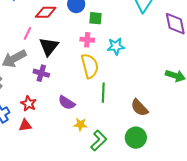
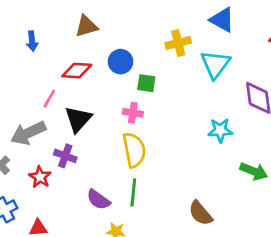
cyan star: (116, 46) -> (220, 130), moved
green line: (103, 93) -> (133, 192), moved
red star: (29, 104) -> (40, 177), moved

